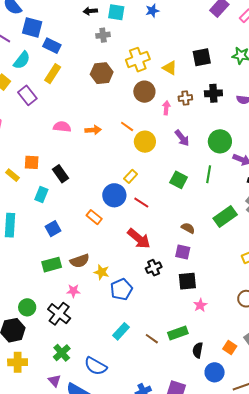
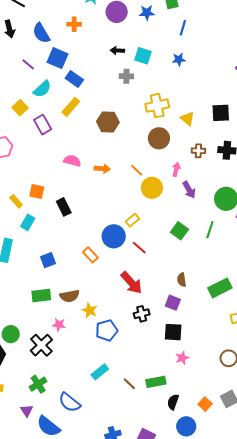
brown hexagon: (102, 73) -> (108, 122), moved
pink arrow: (166, 108) -> (176, 169), moved
cyan rectangle: (41, 195) -> (28, 222), moved
green rectangle: (225, 216) -> (220, 288), moved
brown semicircle: (188, 228) -> (182, 280), turned -136

